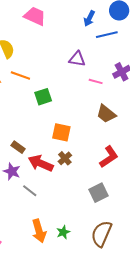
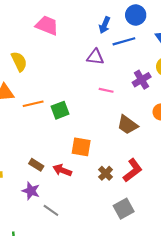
purple triangle: (77, 59) -> (95, 57), moved
orange line: (20, 75) -> (33, 104), moved, turned -30
pink line: (96, 81) -> (106, 90), moved
brown cross: (65, 158) -> (106, 173), moved
red arrow: (41, 163) -> (62, 170), moved, size x0.7

